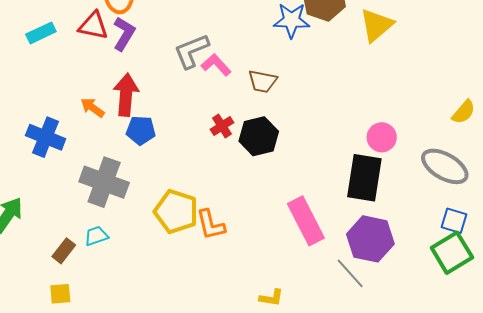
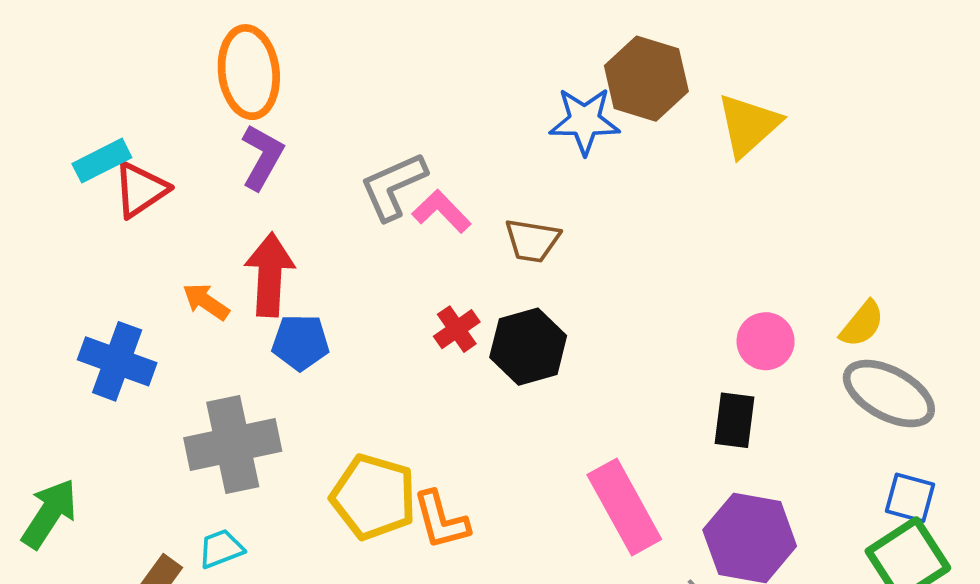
red triangle: (93, 26) -> (141, 190), moved, turned -44
yellow semicircle: (464, 112) -> (862, 324), moved
black rectangle: (364, 178) -> (735, 420), size x0.6
gray cross: (104, 182) -> (233, 444), turned -30

